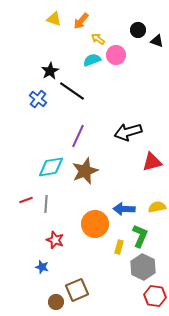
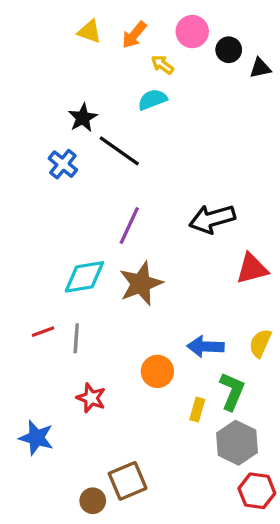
black triangle: (157, 41) -> (260, 68), turned -32
pink circle: (116, 55) -> (192, 32), moved
yellow semicircle: (157, 207) -> (260, 343), turned -54
orange circle: (95, 224) -> (157, 371), size x0.7
blue star: (42, 267) -> (36, 438), moved, size x1.5

